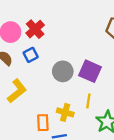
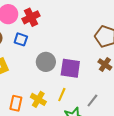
blue square: (31, 55) -> (21, 39), turned 32
purple square: (90, 71) -> (70, 68), turned -30

